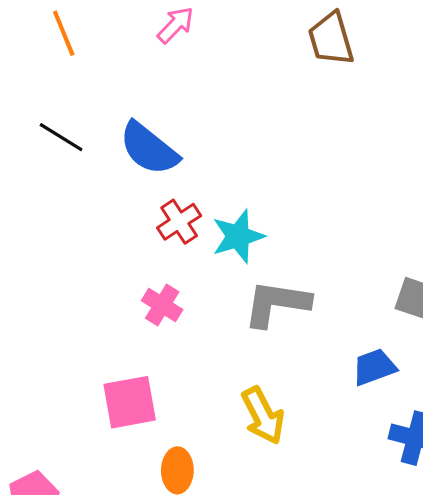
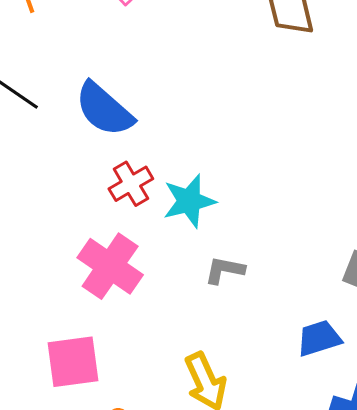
gray L-shape: (277, 303) -> (225, 270), size x0.6
pink cross: (162, 305) -> (110, 266), size x1.6

